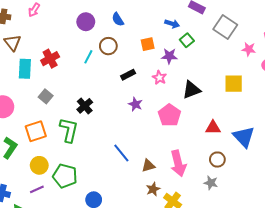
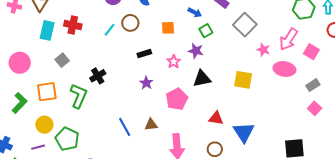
purple star: (169, 56) -> (196, 51), moved
red cross: (50, 59) -> (73, 25), turned 30
brown triangle: (148, 166) -> (151, 125), moved

